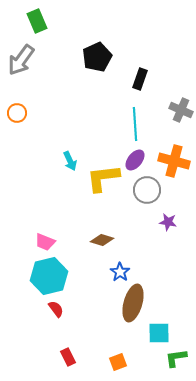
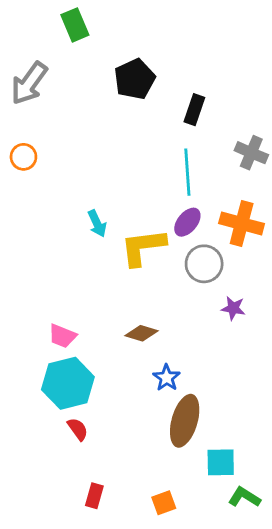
green rectangle: (37, 21) -> (75, 25), moved
red rectangle: (68, 357) -> (94, 496), turned 42
green L-shape: (176, 358) -> (244, 497), turned 40

